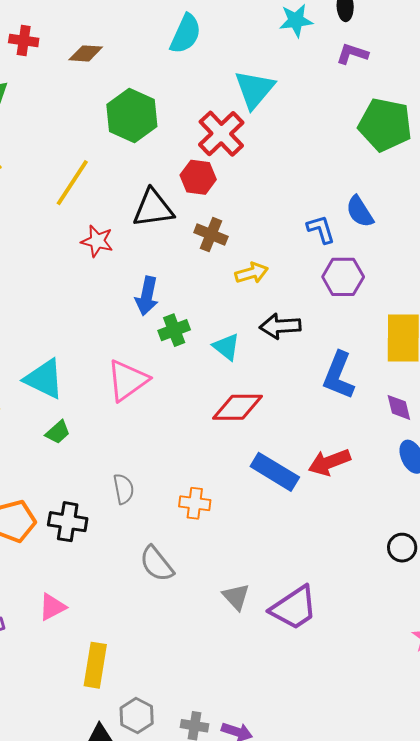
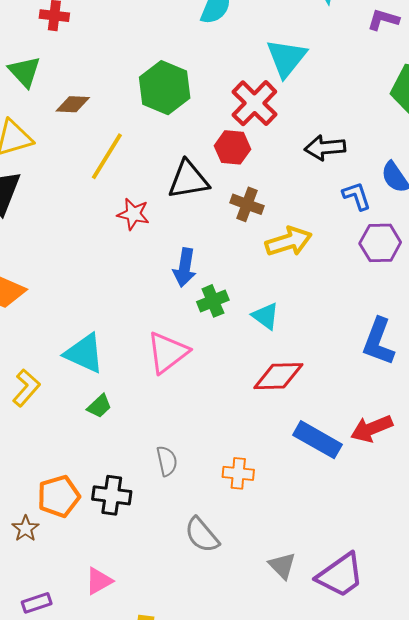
brown diamond: (86, 53) -> (73, 104), moved
yellow arrow: (252, 273) -> (289, 242), size x1.4
black arrow: (280, 326) -> (325, 148), moved

